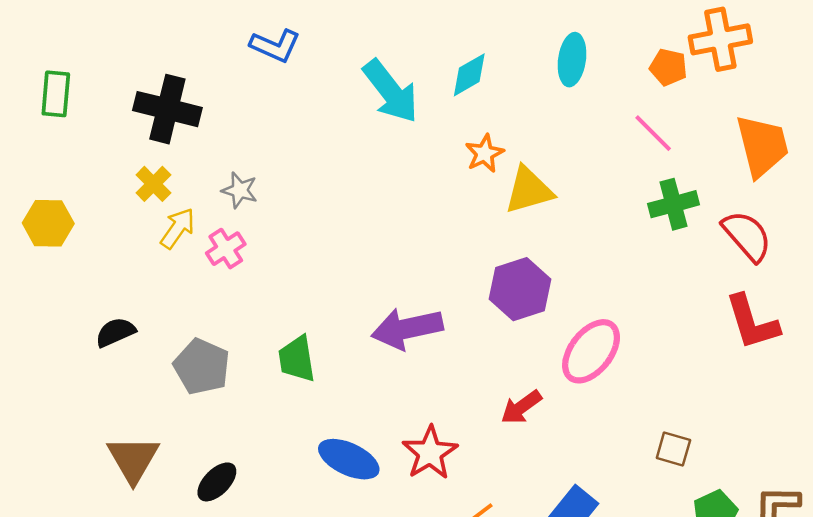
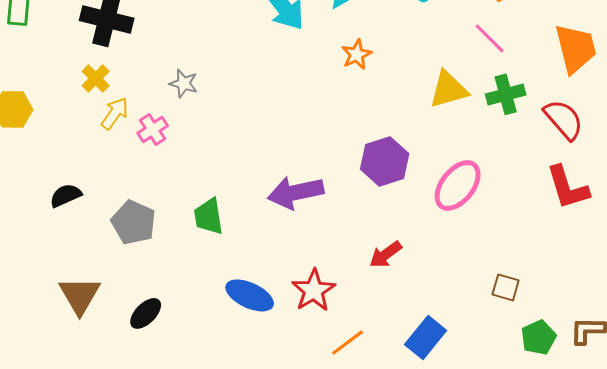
gray star: (240, 190) -> (184, 83), moved
yellow triangle: (529, 190) -> (449, 89), moved
pink ellipse: (591, 351) -> (458, 185), moved

